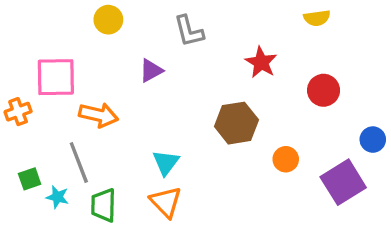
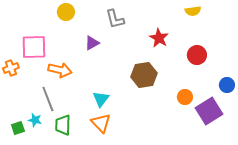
orange circle: (286, 159) -> (185, 97), moved
green square: (30, 179) -> (18, 128), moved

